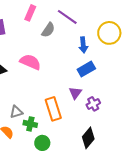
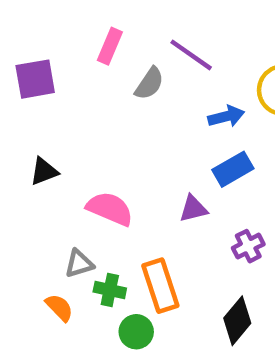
blue arrow: (83, 45) -> (226, 116), turned -98
pink semicircle: (30, 62) -> (110, 209), moved
purple triangle: (75, 93) -> (193, 209), moved, turned 40
orange rectangle: (53, 109) -> (160, 286), moved

